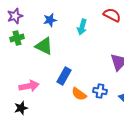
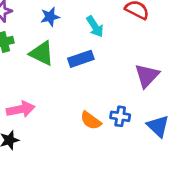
cyan arrow: (82, 27) -> (95, 27), turned -49
blue rectangle: (64, 76) -> (81, 59), moved, turned 42

